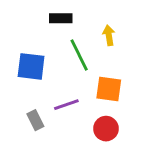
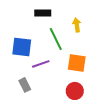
purple line: (66, 105) -> (41, 64), moved

